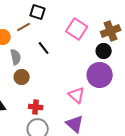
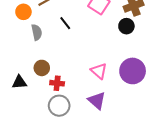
purple circle: (100, 75) -> (133, 71), moved
brown circle: (22, 77) -> (42, 68), moved

